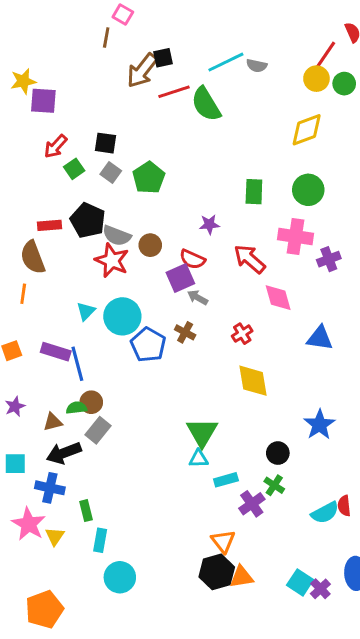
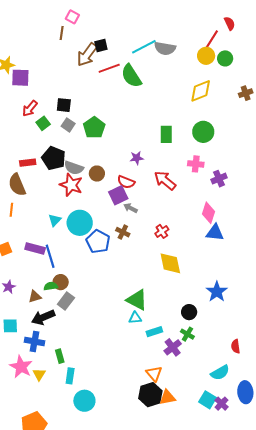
gray semicircle: (257, 66) -> (165, 48), size x1.5
pink cross: (296, 236) -> (196, 164), size x0.7
pink diamond: (278, 298) -> (209, 213), moved, turned 35
green triangle: (202, 432) -> (137, 300), turned -30
cyan semicircle: (325, 513) -> (220, 373), moved

